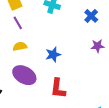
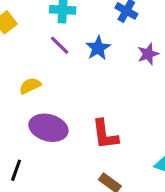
purple line: (18, 23) -> (60, 45), moved
blue star: (53, 55) -> (98, 48), moved

